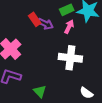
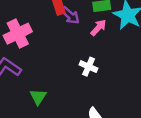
white cross: (70, 58) -> (89, 67), size x0.6

